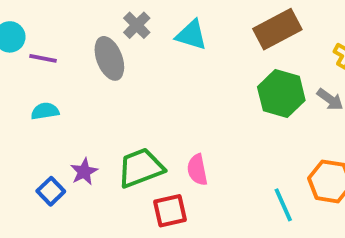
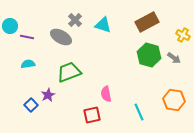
gray ellipse: (109, 58) -> (61, 37), turned -40
green trapezoid: (141, 168) -> (69, 72), moved
cyan line: (283, 205) -> (139, 112), moved

